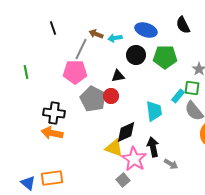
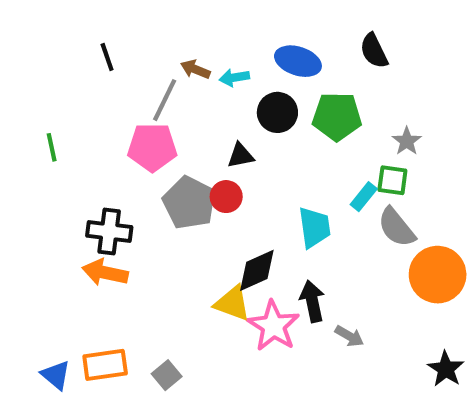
gray square: (123, 180) -> (167, 375), moved

